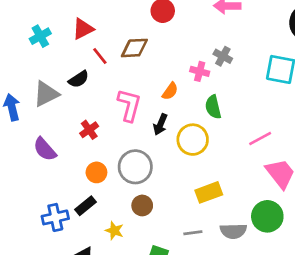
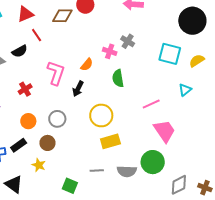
brown diamond: (134, 48) -> (62, 16), moved
yellow circle: (193, 140) -> (101, 115), moved
gray circle: (135, 167) -> (57, 119), size x0.7
brown circle: (142, 205) -> (47, 143), moved

